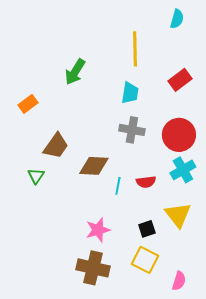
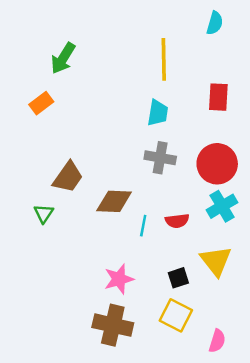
green arrow: (75, 72) -> (63, 58), moved
red rectangle: (180, 80) -> (218, 97), turned -50
orange rectangle: (28, 104) -> (41, 103), moved

